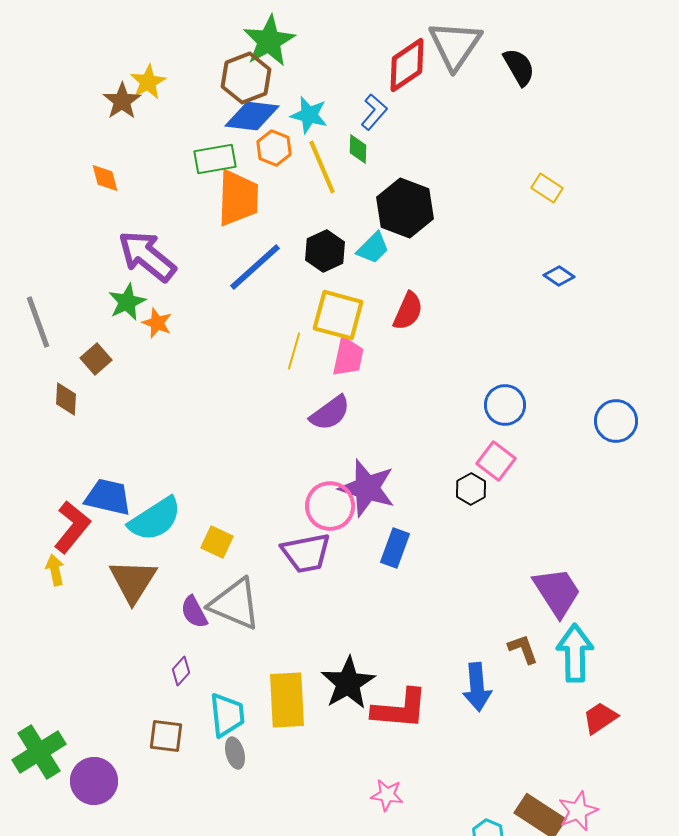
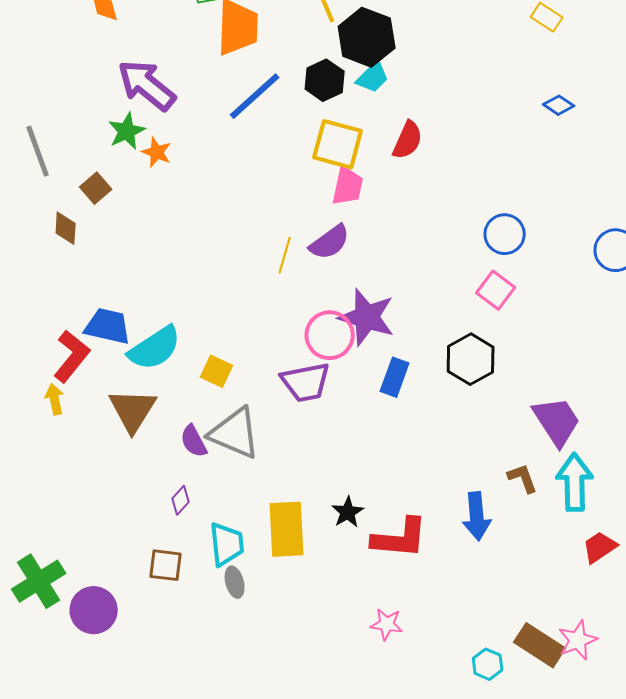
black hexagon: (405, 208) -> (367, 37), moved
yellow line: (294, 351) -> (285, 255), moved
black hexagon: (471, 489) -> (471, 359), moved, size x1.6
black star: (348, 683) -> (348, 512), size x0.6

